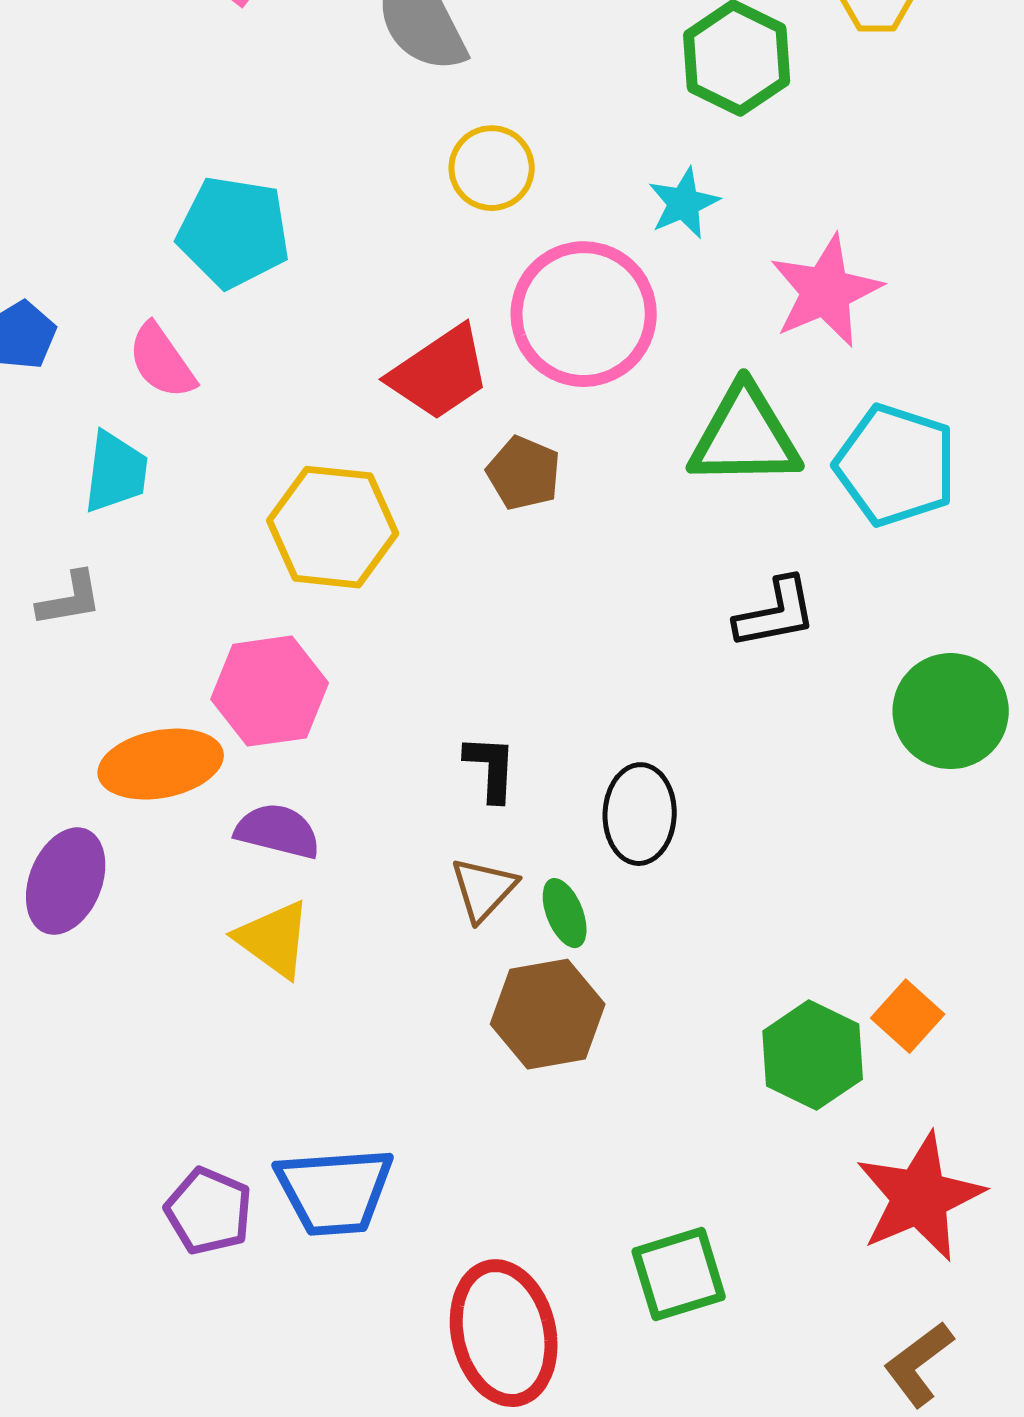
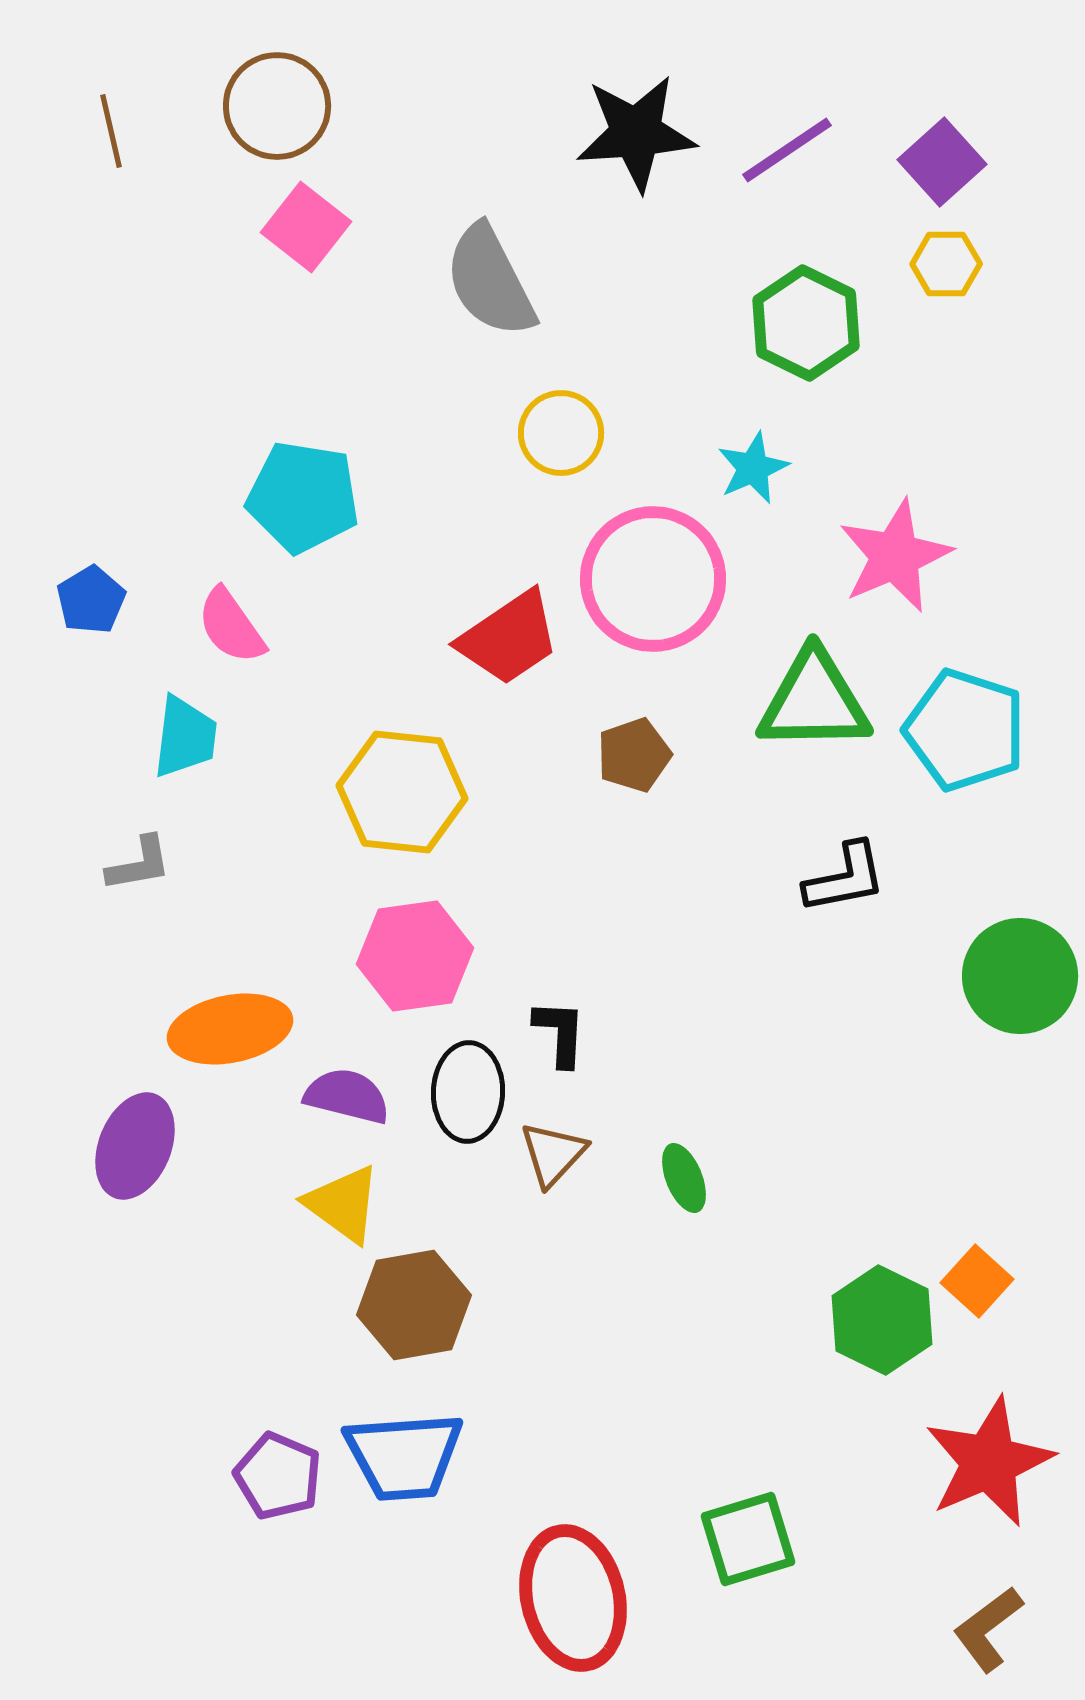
brown pentagon: (524, 473) -> (634, 755), moved, turned 30
pink hexagon: (270, 691) -> (415, 956), moved
black ellipse: (640, 814) -> (468, 1092), moved
green ellipse: (565, 913) -> (684, 1178), moved
brown hexagon: (548, 1014) -> (414, 1305), moved

